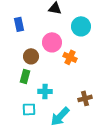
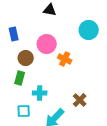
blue rectangle: (19, 24) -> (14, 34), moved
cyan circle: (81, 26) -> (89, 30), moved
brown cross: (85, 98) -> (80, 100), turned -32

